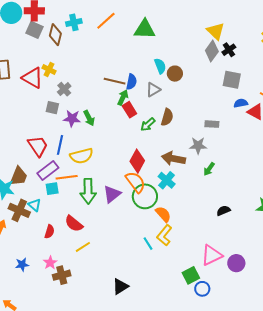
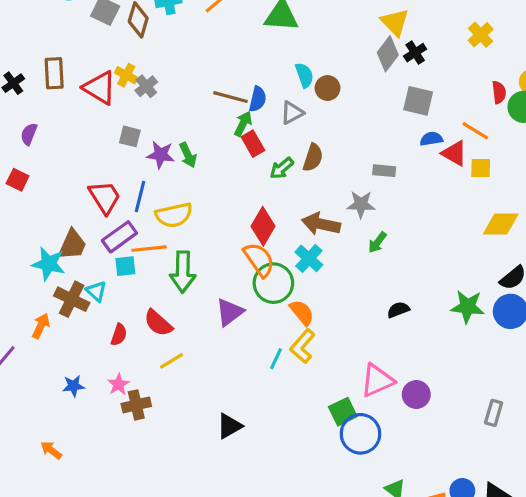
gray cross: (64, 89) -> (146, 86), moved
purple triangle: (112, 194) -> (230, 312), moved
cyan line: (148, 244) -> (276, 359), turned 56
blue circle: (202, 289) -> (361, 434), size x1.6

